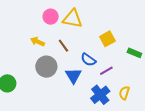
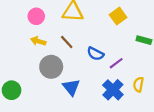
pink circle: (51, 17) -> (36, 16), moved
yellow square: (107, 39) -> (118, 16), moved
blue triangle: (73, 76) -> (71, 87), moved

